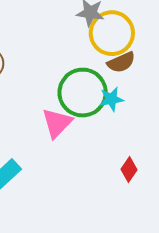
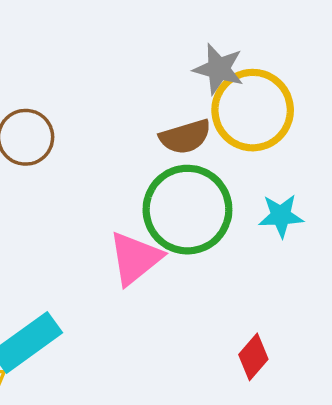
brown semicircle: (121, 62) -> (185, 137), moved
cyan star: (111, 99) -> (281, 216), moved

